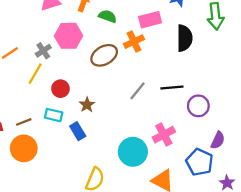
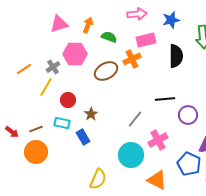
gray line: (137, 91) -> (135, 119), moved

